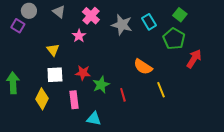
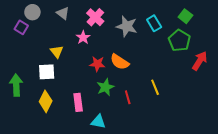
orange semicircle: (143, 67) -> (120, 62), moved
red star: (83, 73) -> (97, 64), moved
white square: (55, 75) -> (47, 72), moved
yellow line: (161, 90) -> (155, 87), moved

